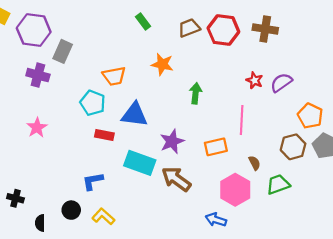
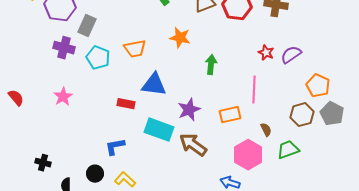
cyan pentagon: (93, 103) -> (98, 58), moved

